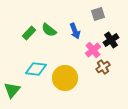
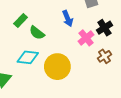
green semicircle: (49, 30) -> (37, 33), moved
brown cross: (103, 67) -> (104, 56), moved

